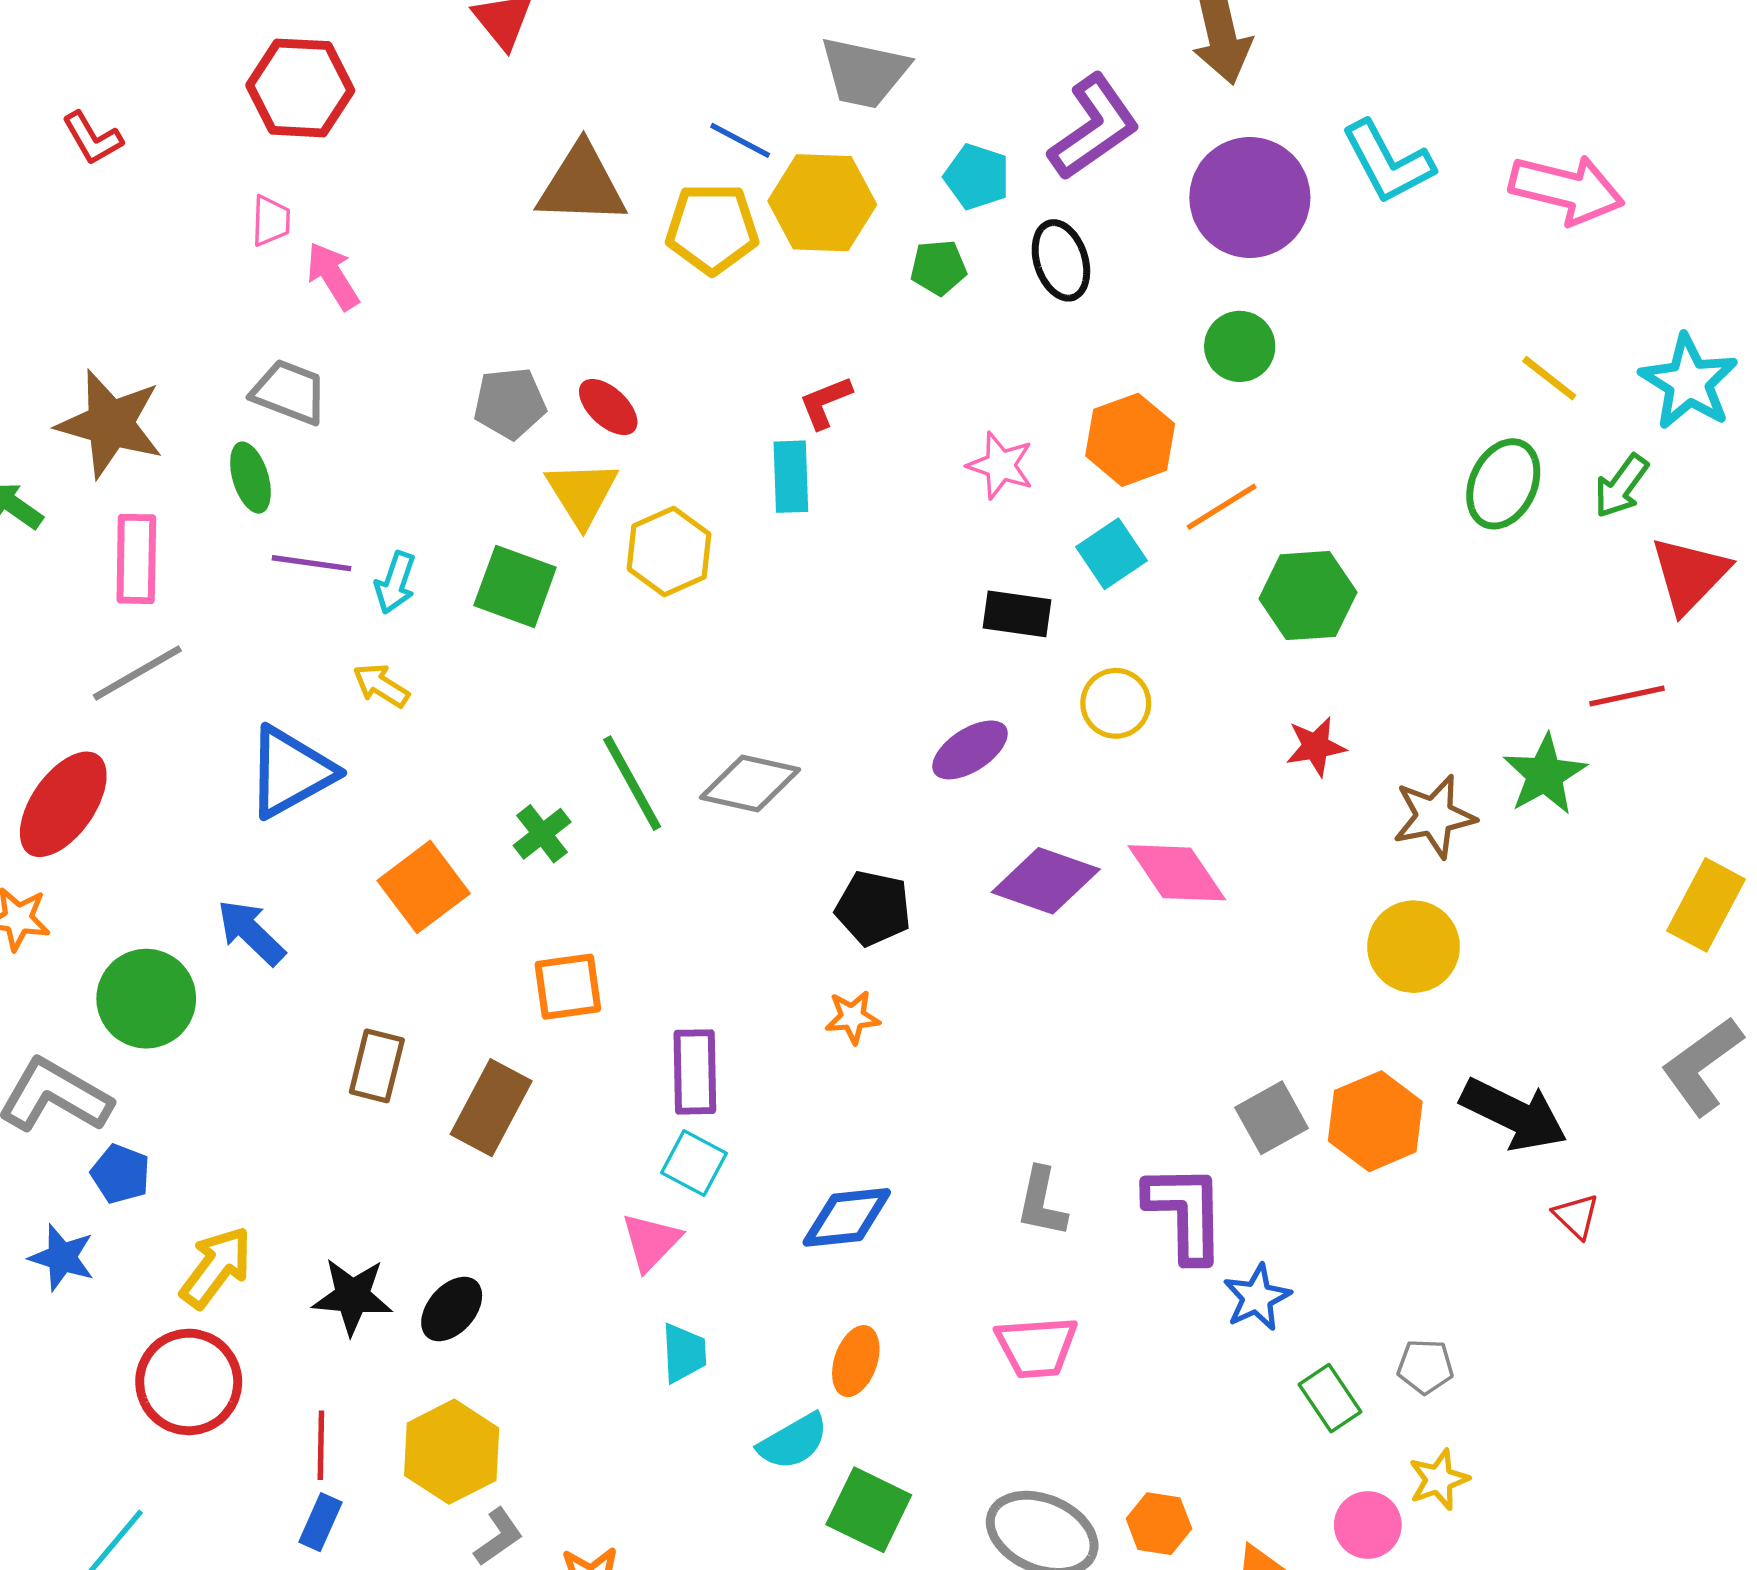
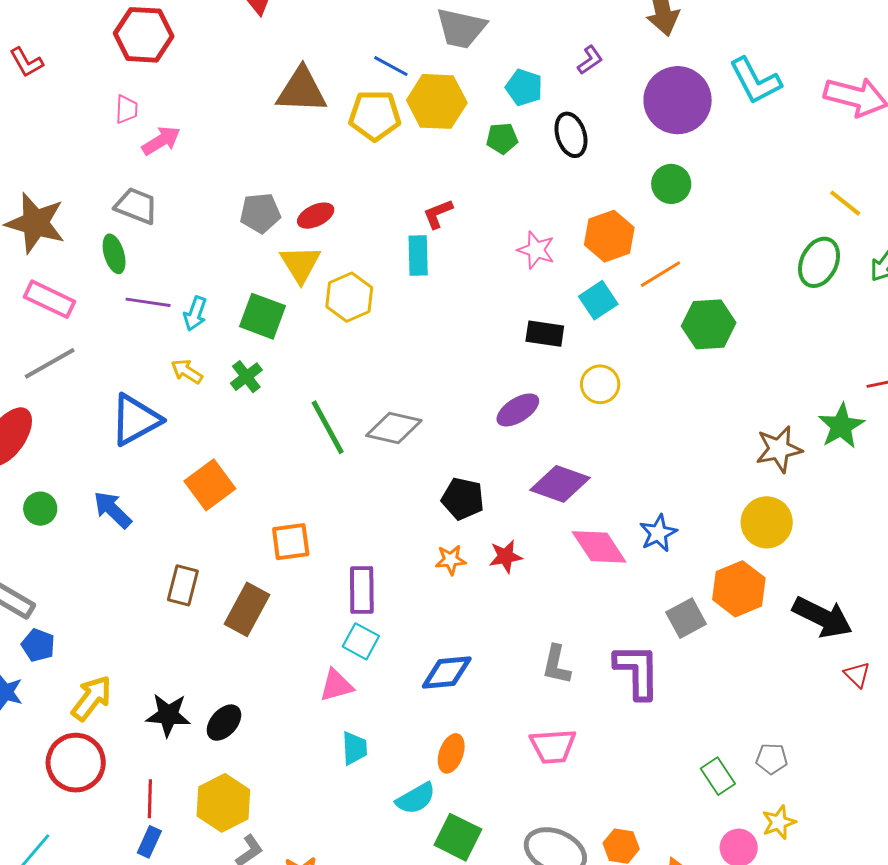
purple L-shape: (1094, 127) -> (590, 60), size x0.5
pink arrow: (333, 276) -> (161, 141), turned 90
red ellipse: (608, 407) -> (316, 216), turned -69
pink rectangle: (136, 559) -> (49, 299), turned -66
red star: (1316, 746) -> (506, 556), moved
green cross: (542, 834) -> (246, 377), moved
pink diamond: (1177, 873) -> (599, 547), moved
green circle: (146, 999) -> (40, 509), moved, size x0.6
orange hexagon: (1375, 1121) -> (739, 589), moved
pink triangle: (651, 1242) -> (336, 685), turned 30
blue star: (1257, 1297) -> (658, 533), moved

